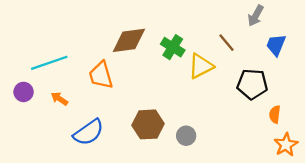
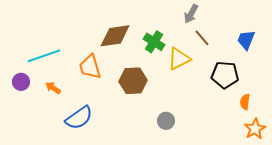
gray arrow: (256, 16) -> (191, 14), moved
brown hexagon: (148, 124) -> (133, 81), moved

